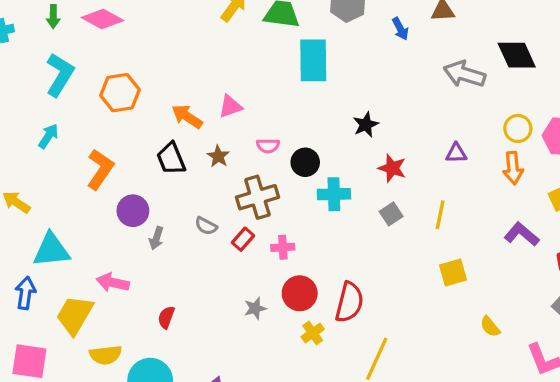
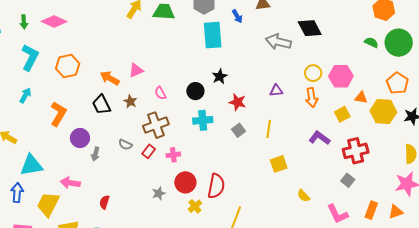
cyan rectangle: (313, 60) -> (213, 35), moved
pink semicircle: (268, 146) -> (160, 93), turned 64
black circle: (305, 162) -> (195, 91), moved

